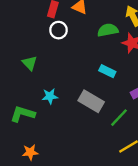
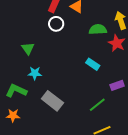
cyan star: (50, 96) -> (35, 73), moved
gray rectangle: (91, 101) -> (52, 101), moved
orange star: (30, 152) -> (13, 115), moved

